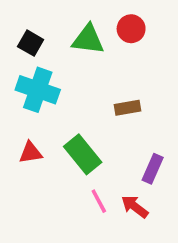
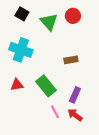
green triangle: (88, 40) -> (49, 22), turned 42
black square: (31, 43) -> (22, 14), moved
purple rectangle: (153, 169) -> (75, 95), moved

